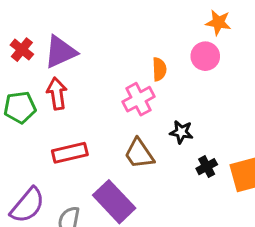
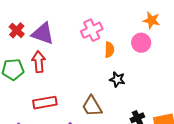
purple triangle: (60, 52) -> (43, 34), turned 40
pink cross: (139, 99) -> (92, 30), moved
black star: (181, 132) -> (117, 79), moved

